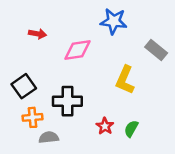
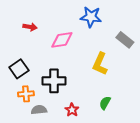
red star: (105, 126) -> (72, 110), moved

